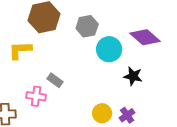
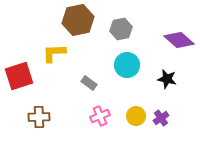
cyan circle: (109, 49) -> (127, 65), moved
pink cross: (36, 96) -> (100, 116), moved, turned -30

